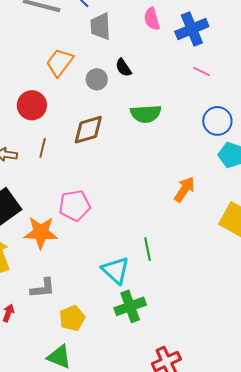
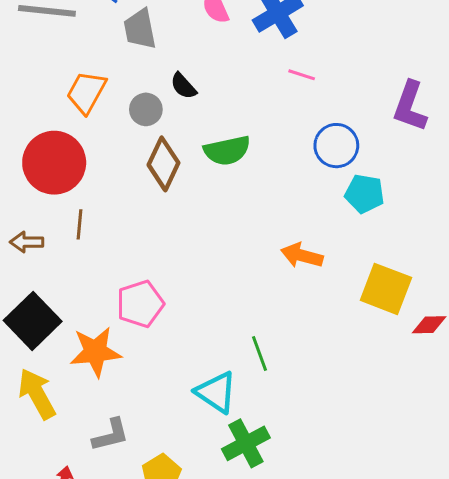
red circle: (32, 105) -> (54, 163), size x1.4
brown diamond: (88, 130) -> (164, 164), moved, turned -40
orange arrow: (184, 189) -> (302, 256), turned -100

